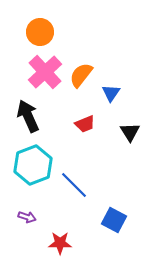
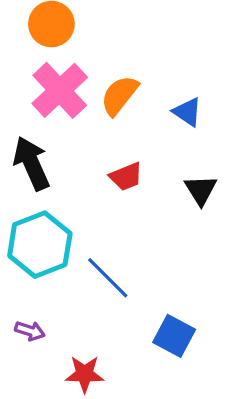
blue triangle: (111, 93) -> (187, 112), moved, turned -30

